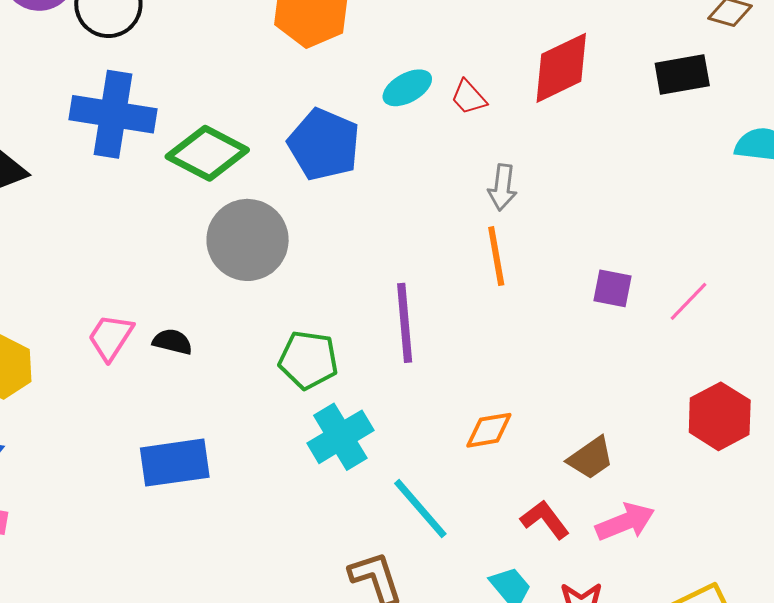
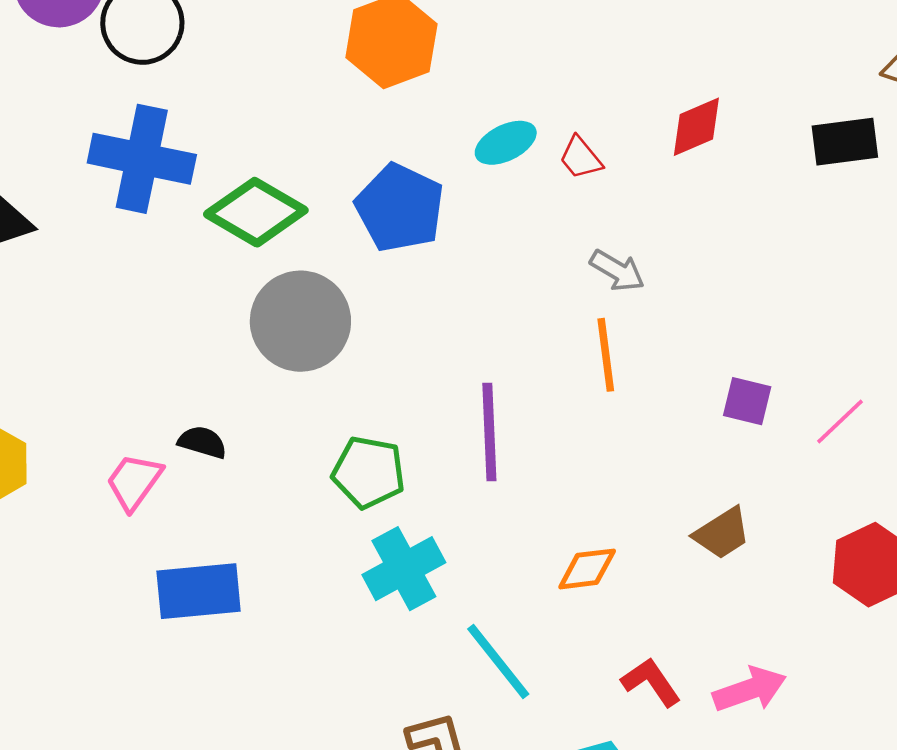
red diamond: (561, 68) -> (696, 127), size x0.7
gray arrow: (502, 187) -> (617, 271), turned -69
pink trapezoid: (111, 337) -> (134, 482), moved
brown trapezoid: (591, 458) -> (722, 533), moved

